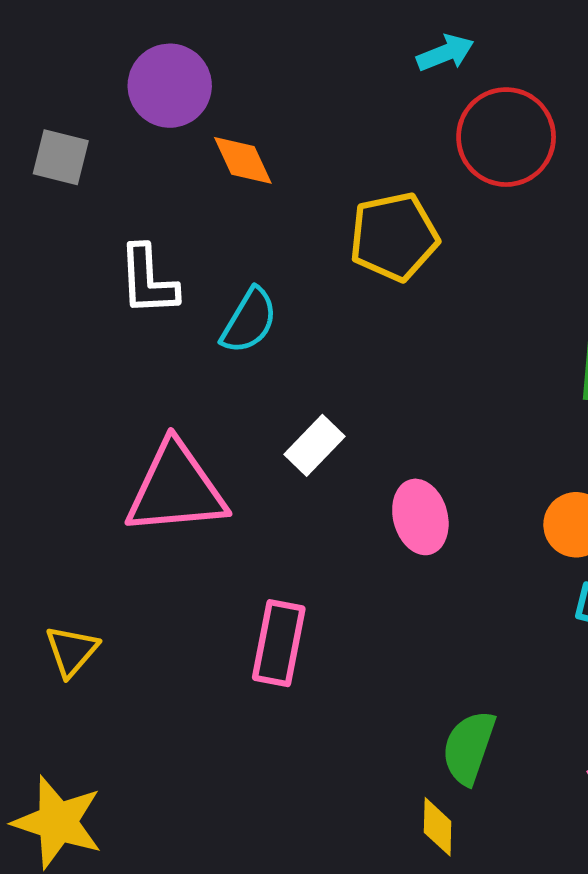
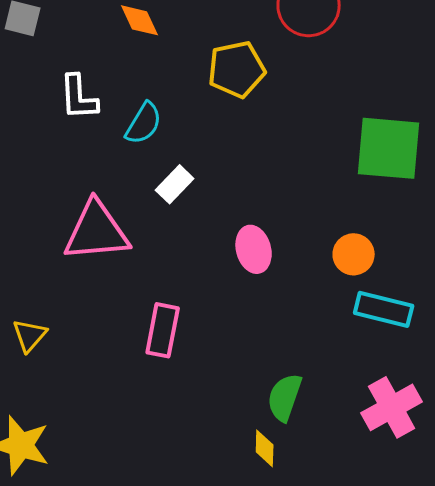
white rectangle: (315, 445) -> (175, 184), moved

